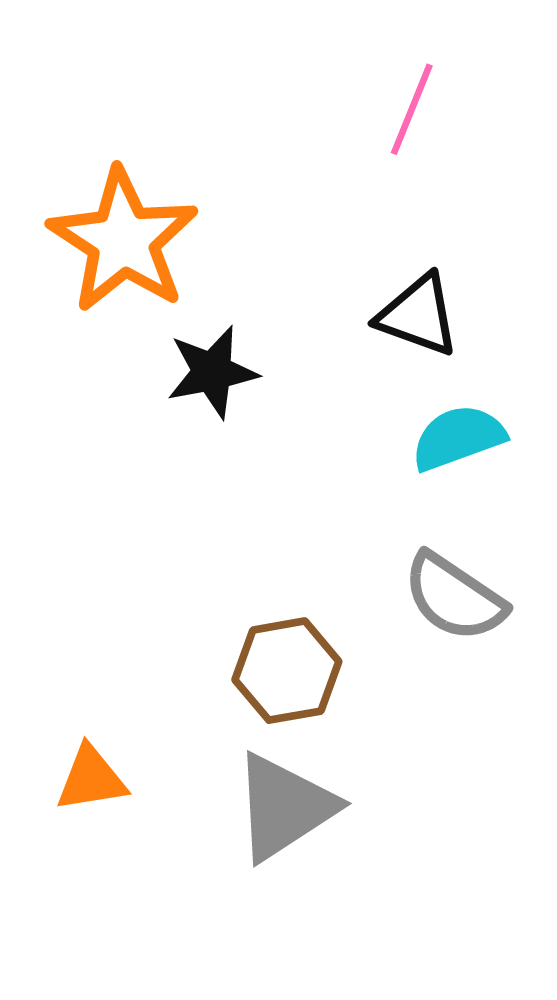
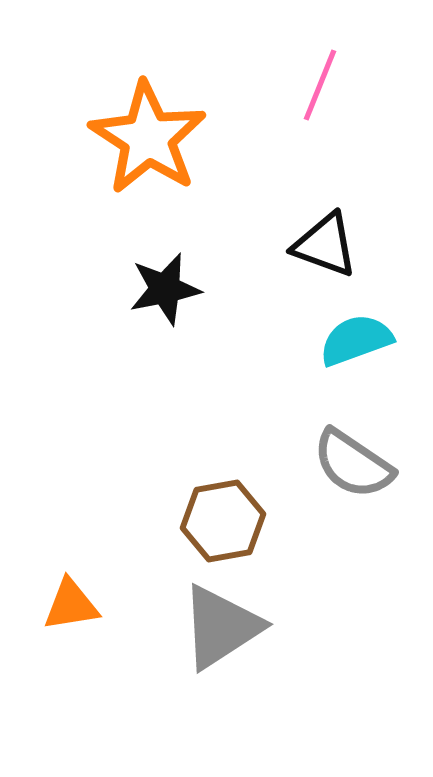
orange star: (123, 241) -> (148, 138), moved

